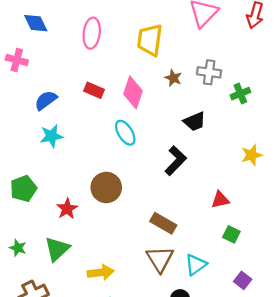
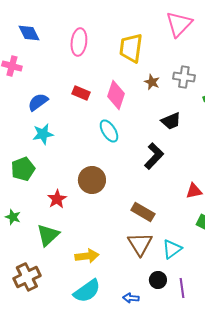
green pentagon: (23, 189) -> (23, 169), moved
green star: (18, 248) -> (13, 217), moved

